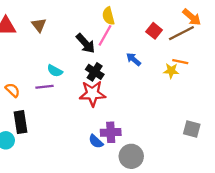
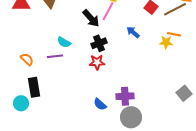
black cross: (95, 72) -> (99, 43), turned 35
red star: (92, 94) -> (97, 62), size x0.7
gray square: (192, 129) -> (184, 93), turned 35
purple cross: (111, 132) -> (125, 96), moved

